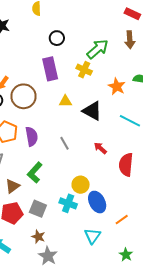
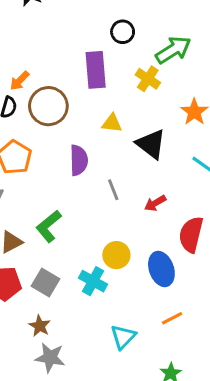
black circle: (57, 38) -> (123, 32), moved
purple semicircle: (32, 137) -> (79, 160), moved
gray line: (64, 143) -> (113, 190), moved
red arrow: (100, 148) -> (155, 203), turned -80
blue ellipse: (97, 202) -> (161, 269), moved
gray star: (48, 256) -> (50, 358), turned -30

